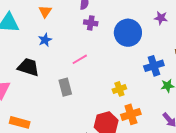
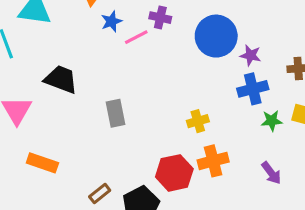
purple star: (161, 18) -> (251, 55), moved
blue star: (45, 40) -> (111, 21), moved
pink line: (80, 59) -> (136, 37), moved

